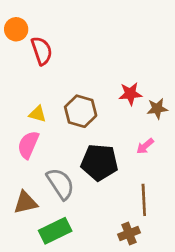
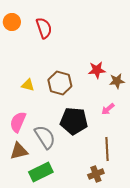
red semicircle: (42, 51) -> (44, 28), moved
pink semicircle: (28, 145) -> (18, 122), moved

